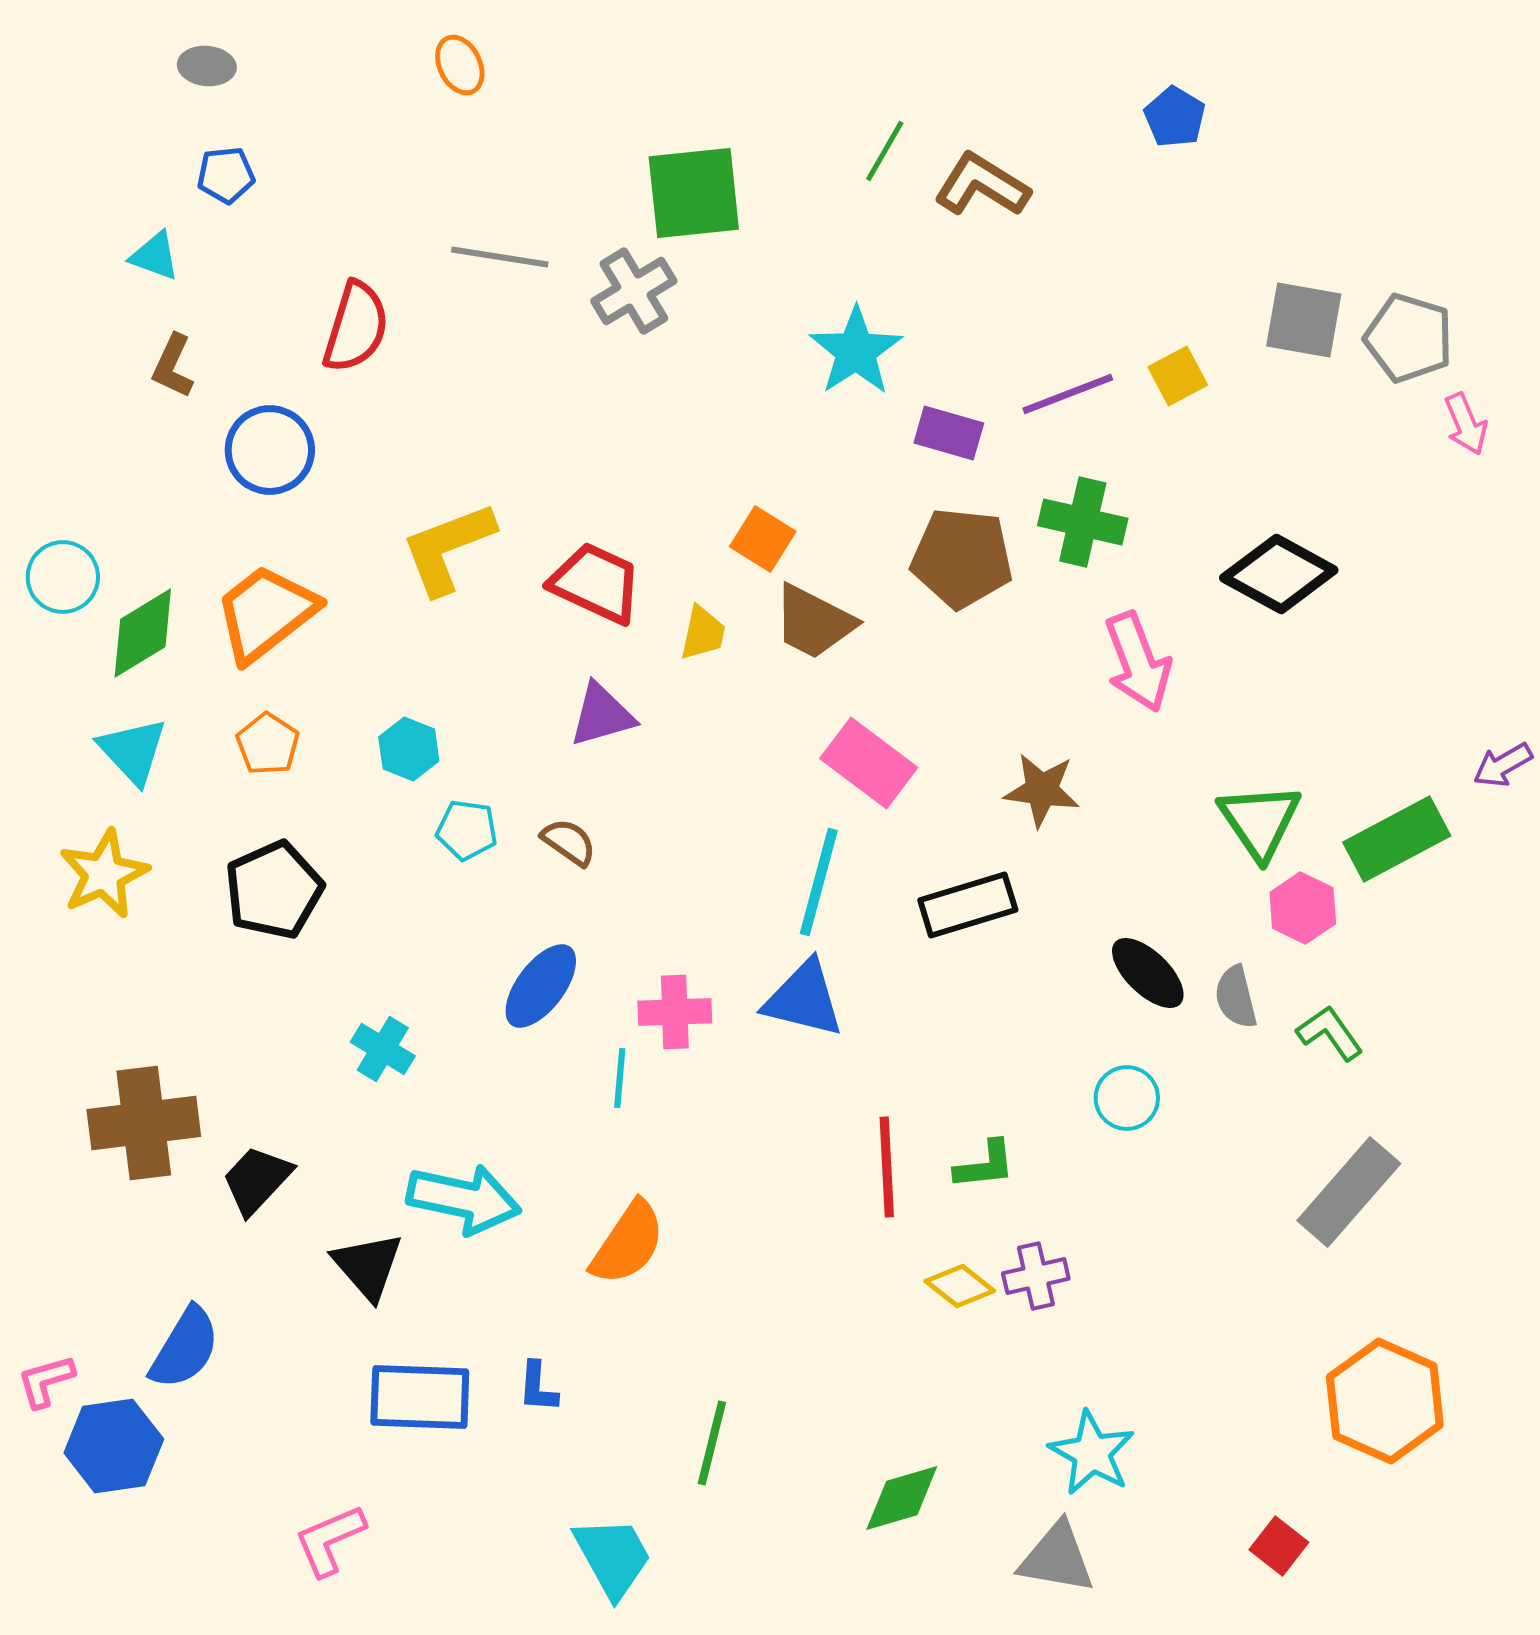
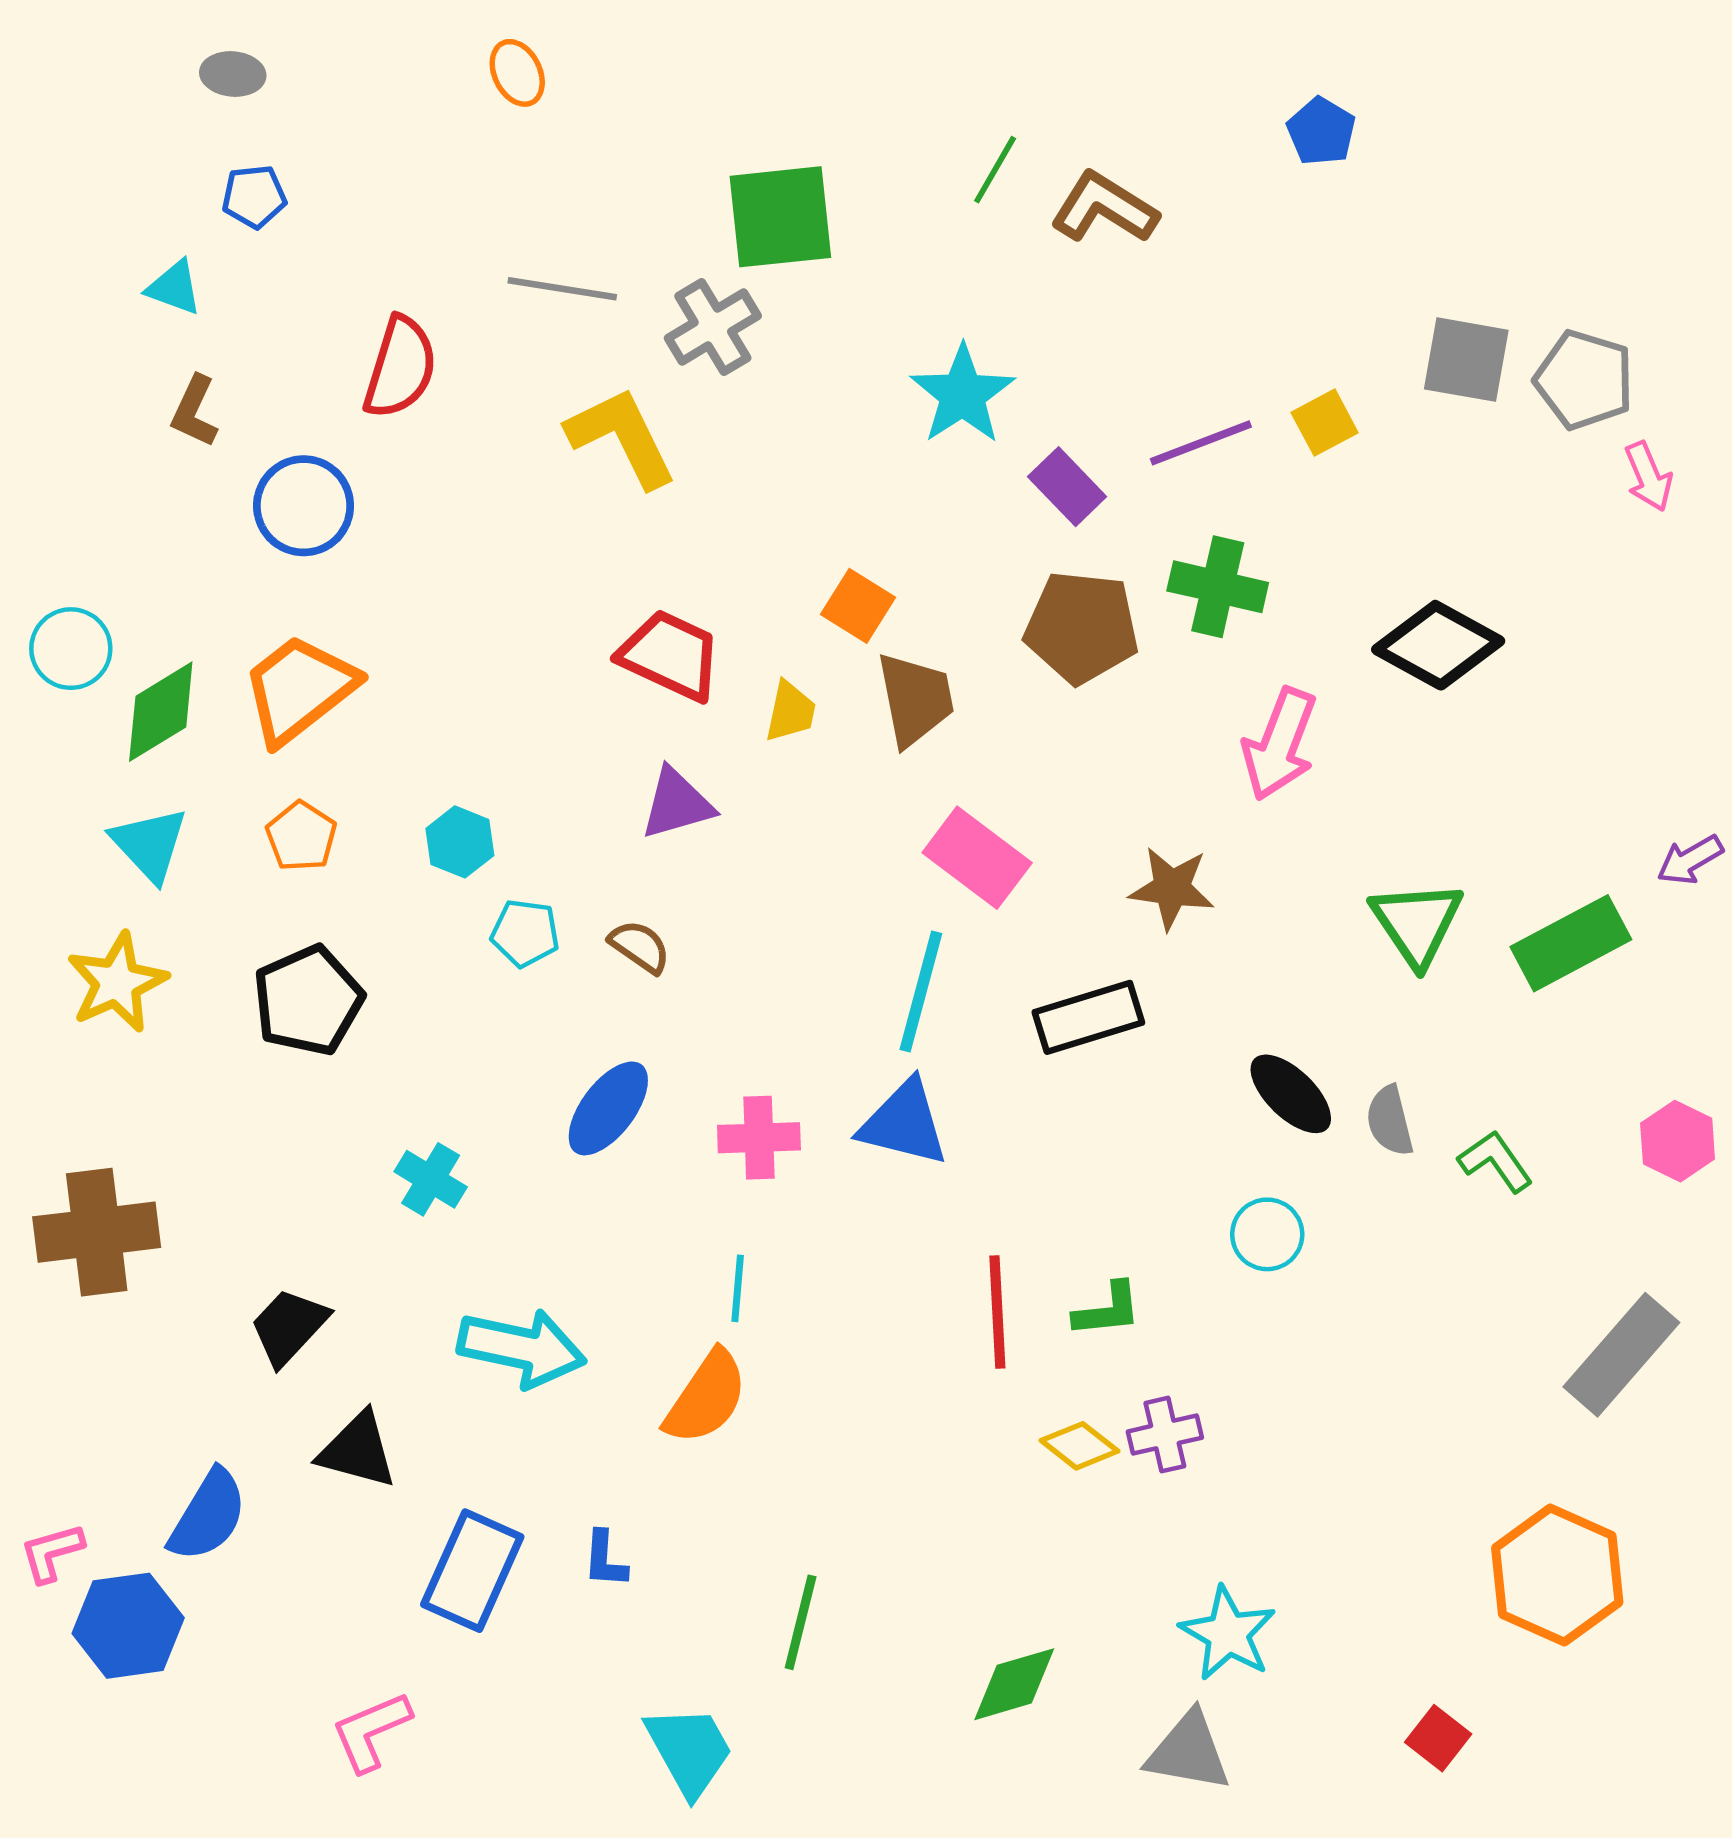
purple rectangle: (949, 433) -> (1067, 487), turned 30
yellow L-shape: (448, 548) -> (622, 437), moved, turned 85
brown trapezoid: (814, 622) -> (915, 699), turned -128
pink arrow: (1138, 662) -> (1280, 744), turned 42
pink hexagon: (1303, 908) -> (1678, 1141), moved
cyan line: (620, 1078) -> (738, 1288), moved
brown cross: (144, 1123) -> (97, 1232), moved
gray rectangle: (1349, 1192) -> (1621, 1355), moved
black triangle: (368, 1266) -> (358, 1450), moved, turned -34
blue rectangle: (420, 1397) -> (472, 1571), turned -68

